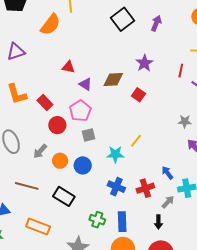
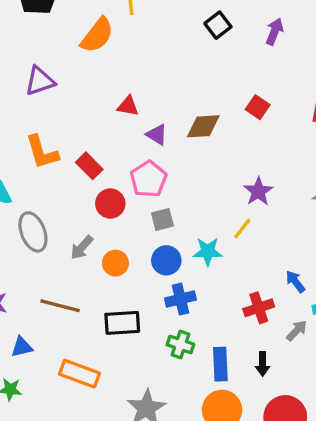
black square: (123, 19) -> (218, 25), size x0.7
purple star: (144, 63) -> (258, 191), moved
red square: (139, 95) -> (258, 107), moved
blue circle: (83, 165) -> (166, 260), moved
blue cross: (116, 187) -> (180, 299), moved, turned -36
black rectangle: (64, 196) -> (122, 323), turned -35
green cross: (97, 220) -> (180, 345), moved
black arrow: (158, 222) -> (263, 364), moved

